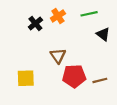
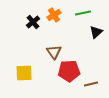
black triangle: (103, 34) -> (96, 32), turned 40
brown line: (100, 80) -> (91, 84), moved

